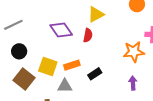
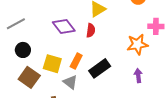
orange rectangle: (72, 65) -> (76, 61), turned -42
black rectangle: (95, 74) -> (100, 68), size x1.5
gray triangle: (65, 86) -> (70, 82), turned 42

